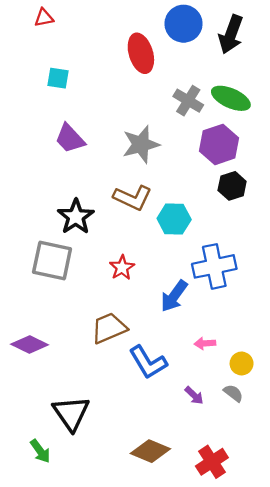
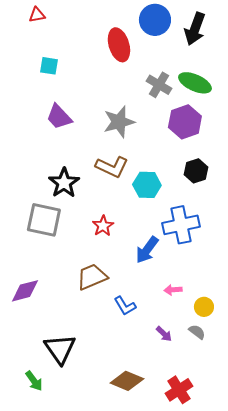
black hexagon: (232, 186) -> (196, 171), moved
purple diamond: (30, 345) -> (25, 291), turned -40
blue L-shape: (148, 362) -> (125, 306), size x0.7

